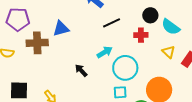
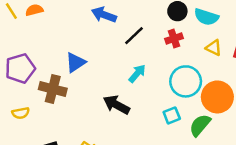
brown cross: (37, 43) -> (53, 89), turned 35
cyan circle: (125, 68) -> (186, 81), moved
black arrow: (81, 71) -> (116, 105), size x1.5

